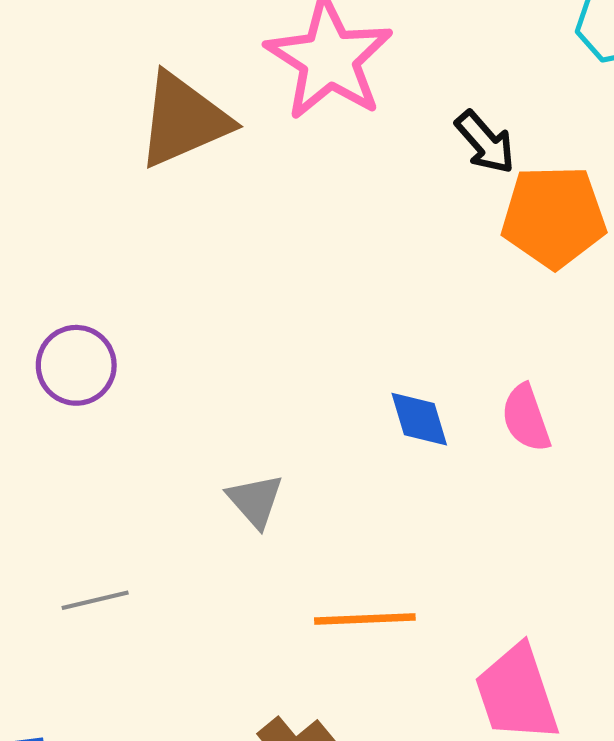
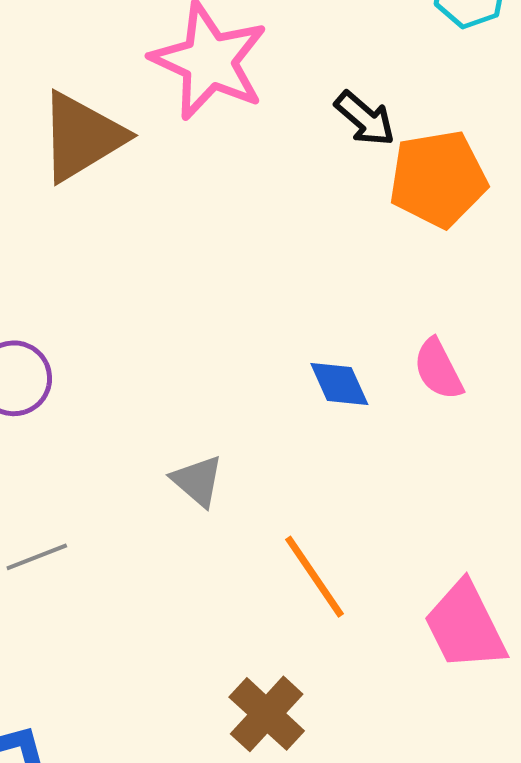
gray line: (95, 600) -> (37, 557), moved
orange line: (365, 619) -> (315, 577), turned 66

